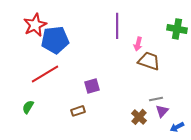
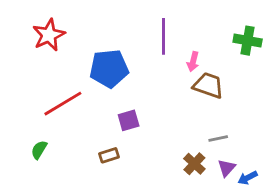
blue pentagon: (55, 40) -> (109, 69), moved
purple triangle: (162, 111) -> (227, 168), moved

